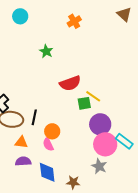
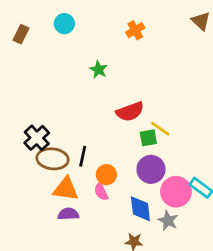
purple circle: (100, 124) -> (151, 169), moved
orange triangle: (21, 142) -> (66, 189), size x1.5
blue diamond: (47, 172) -> (140, 209), moved

